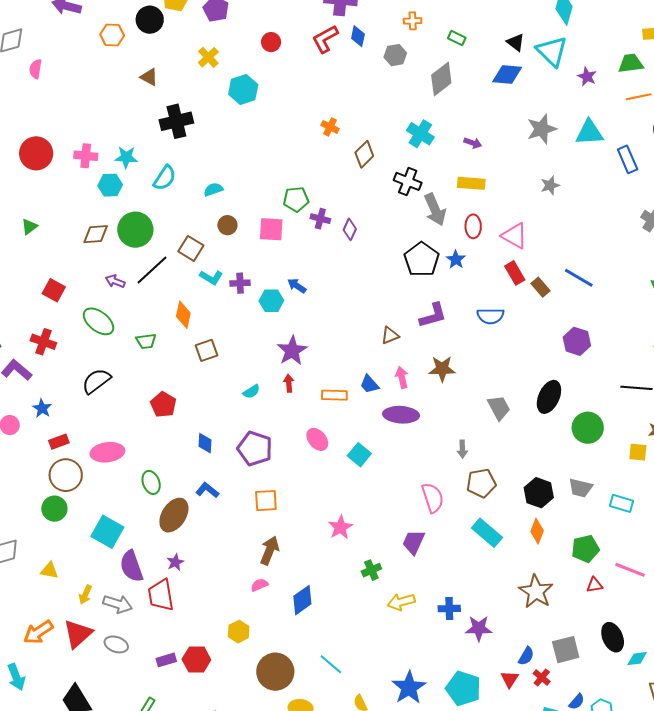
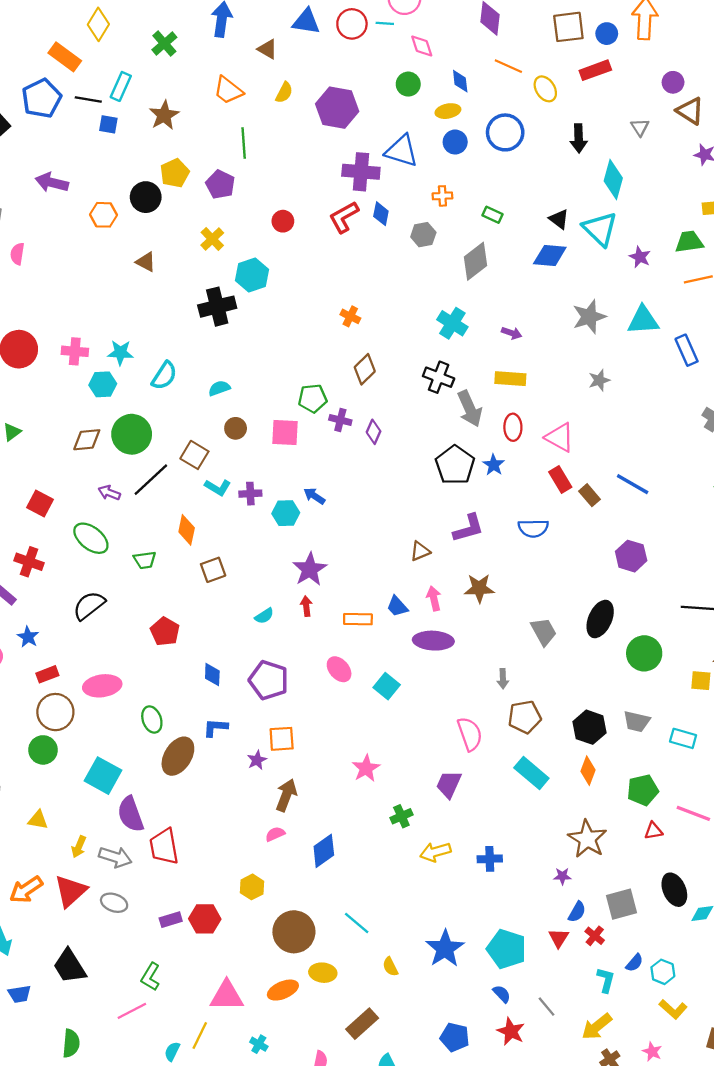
black cross: (176, 121) -> (217, 307), moved
brown diamond: (364, 154) -> (365, 369), moved
blue L-shape: (207, 490) -> (215, 728), turned -35
purple star: (175, 562) -> (257, 760), moved
purple star: (479, 628) -> (562, 876), moved, size x0.6

